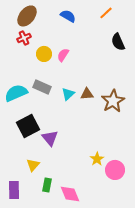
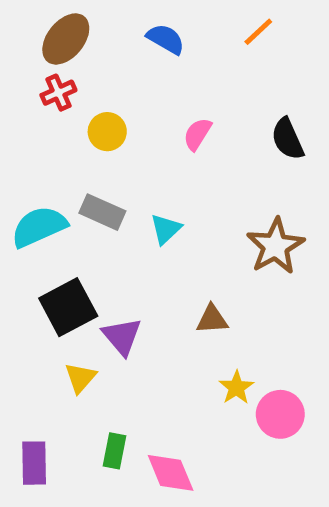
black semicircle: (118, 42) -> (288, 139), moved
pink semicircle: (63, 55) -> (197, 134), moved
brown triangle: (87, 94) -> (212, 319), moved
yellow triangle: (33, 165) -> (80, 378), moved

